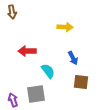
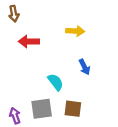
red arrow: (27, 51) -> (29, 41), moved
brown square: (81, 82) -> (73, 109), moved

